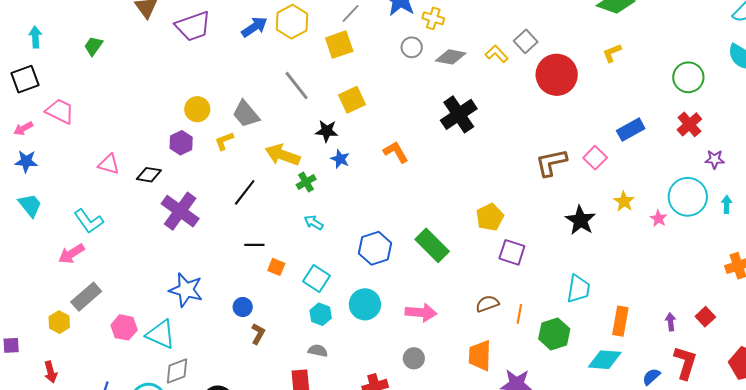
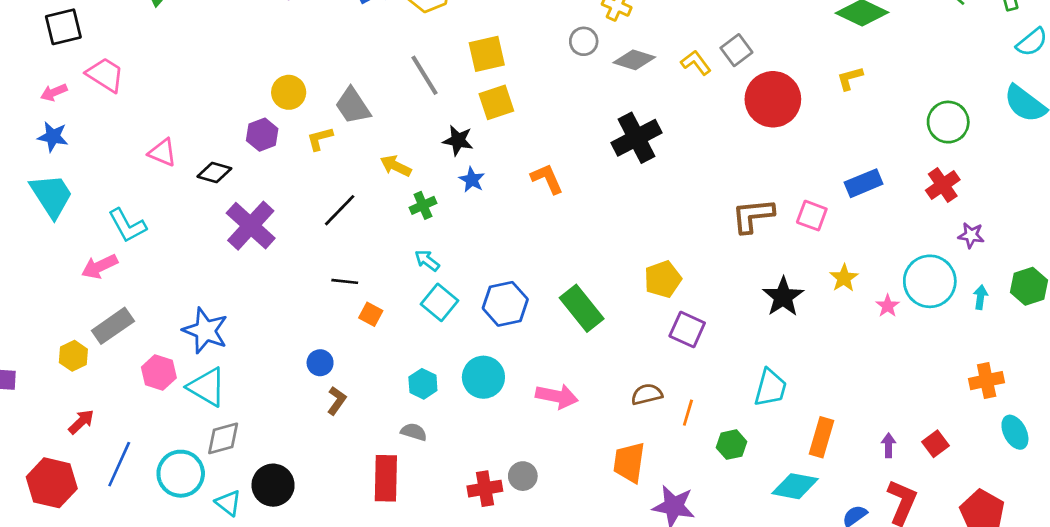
yellow square: (339, 45) -> (487, 54), moved
yellow arrow: (283, 155) -> (396, 166), size x0.7
pink square: (595, 158) -> (812, 216), turned -30
cyan trapezoid: (30, 205) -> (51, 196), size x1.4
cyan square: (316, 278) -> (440, 302), moved
blue star: (186, 290) -> (205, 331), moved
green hexagon: (554, 334) -> (732, 445), size x0.7
gray circle: (414, 358) -> (523, 476), moved
red arrow: (51, 372) -> (81, 422), moved, turned -125

